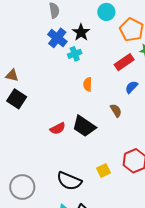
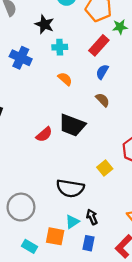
blue cross: (57, 38) -> (21, 58), moved
cyan cross: (75, 54) -> (60, 47), moved, turned 32
orange semicircle: (88, 84) -> (65, 79), turned 144
blue semicircle: (131, 87) -> (102, 72), moved

